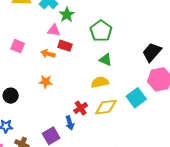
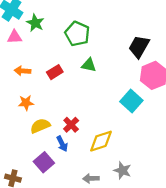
pink triangle: (54, 30) -> (14, 37), moved
red rectangle: (65, 46) -> (55, 72), moved, turned -40
yellow semicircle: (100, 82) -> (40, 126), moved
yellow diamond: (106, 107) -> (101, 141), moved

